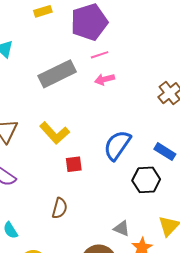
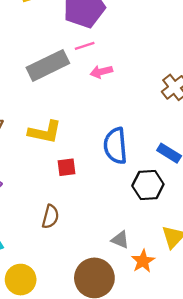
pink line: (100, 55) -> (85, 46), moved
yellow L-shape: (55, 133) -> (45, 132), turned -36
blue semicircle: (117, 145) -> (115, 146), turned -40

